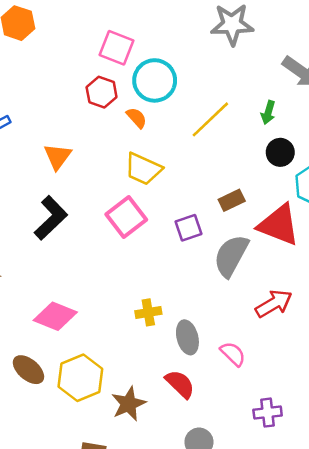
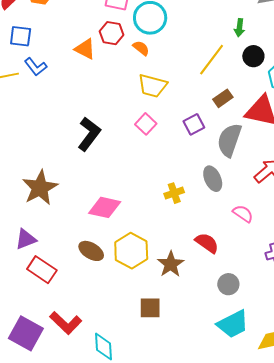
yellow line: (210, 119) -> (212, 60), moved
orange triangle: (57, 156) -> (85, 49), moved, turned -30
pink square: (126, 217) -> (146, 124), size x0.7
gray ellipse: (187, 337) -> (213, 179), moved

